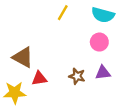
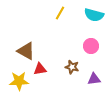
pink circle: (99, 42) -> (91, 46), moved
purple triangle: (103, 73) -> (94, 79), moved

